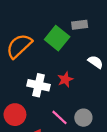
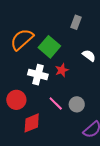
gray rectangle: (80, 25) -> (76, 22), turned -64
green square: (57, 38) -> (49, 47), moved

